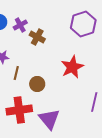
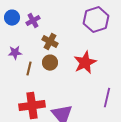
brown cross: (37, 37) -> (50, 42), moved
brown circle: (37, 84) -> (50, 63), moved

